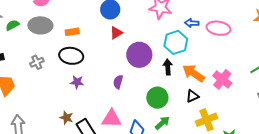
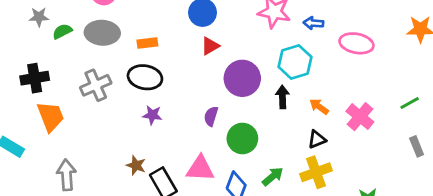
blue arrow: (192, 23) -> (313, 23), moved
gray cross: (37, 62) -> (96, 85), size x1.5
orange arrow: (194, 73) -> (319, 107), size x0.6
green circle: (157, 98) -> (242, 138), moved
yellow cross: (207, 120) -> (316, 172), moved

